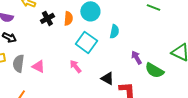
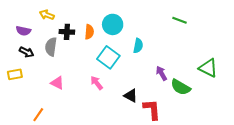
black cross: (47, 18) -> (67, 32), turned 32
gray semicircle: (18, 63) -> (51, 47), moved

